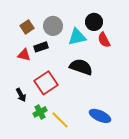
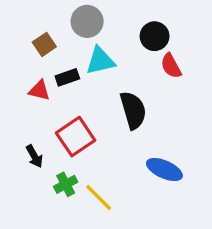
gray circle: (53, 26) -> (87, 21), moved
cyan triangle: (77, 37) -> (100, 61), moved
black semicircle: (81, 67) -> (133, 110), turned 55
blue ellipse: (100, 116) -> (164, 169), moved

